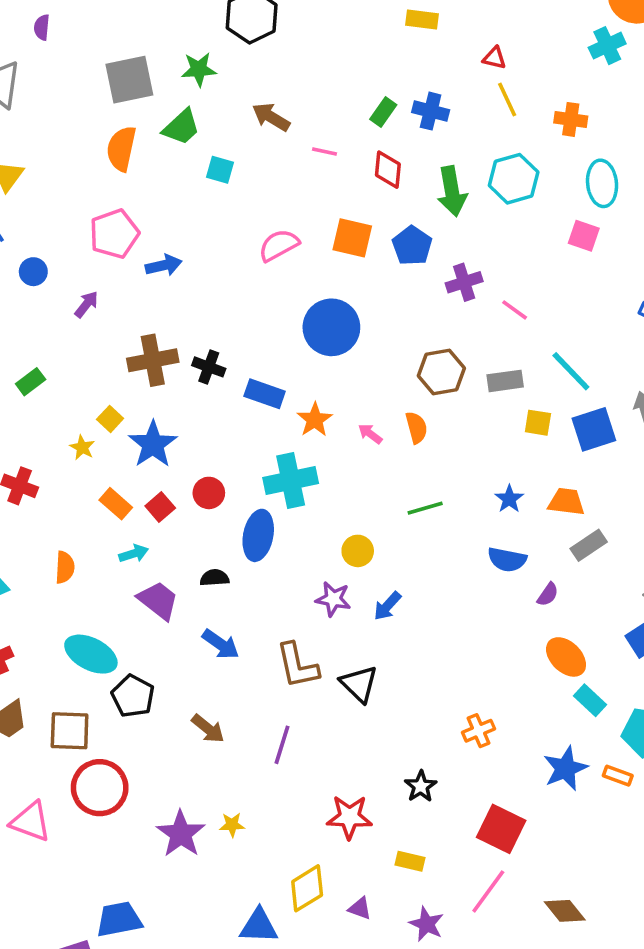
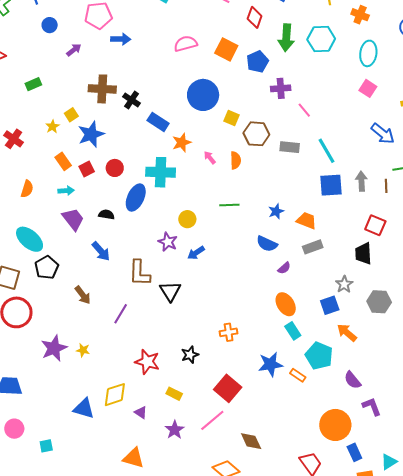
pink square: (584, 236) -> (368, 88), moved
yellow square: (538, 423) -> (232, 118), moved

